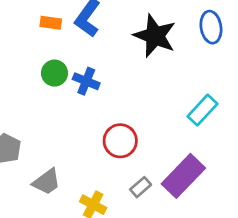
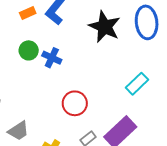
orange rectangle: (51, 23) -> (28, 13), turned -35
blue ellipse: (211, 27) -> (147, 22), size x1.4

